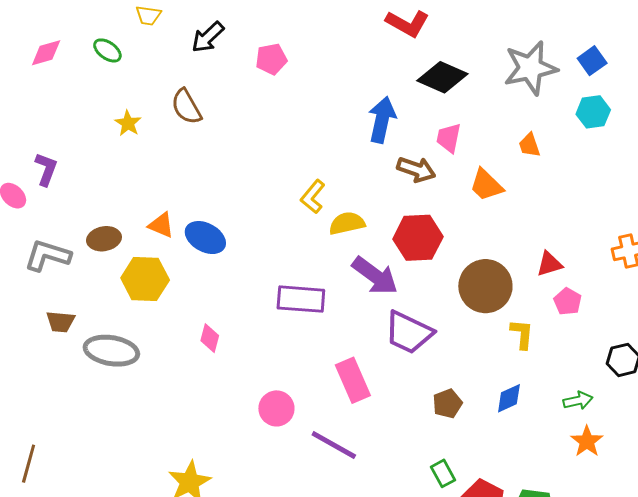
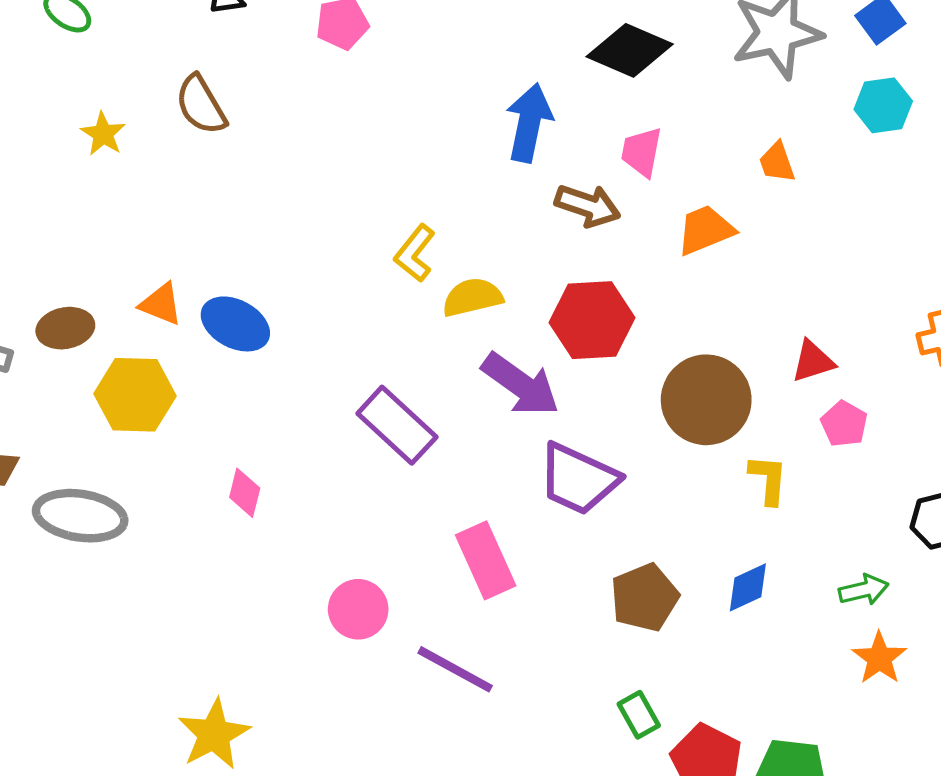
orange trapezoid: (486, 185) -> (705, 230), turned 114
purple rectangle: (301, 299) -> (397, 425), turned 39
brown pentagon: (447, 404) -> (645, 598), size x1.4

